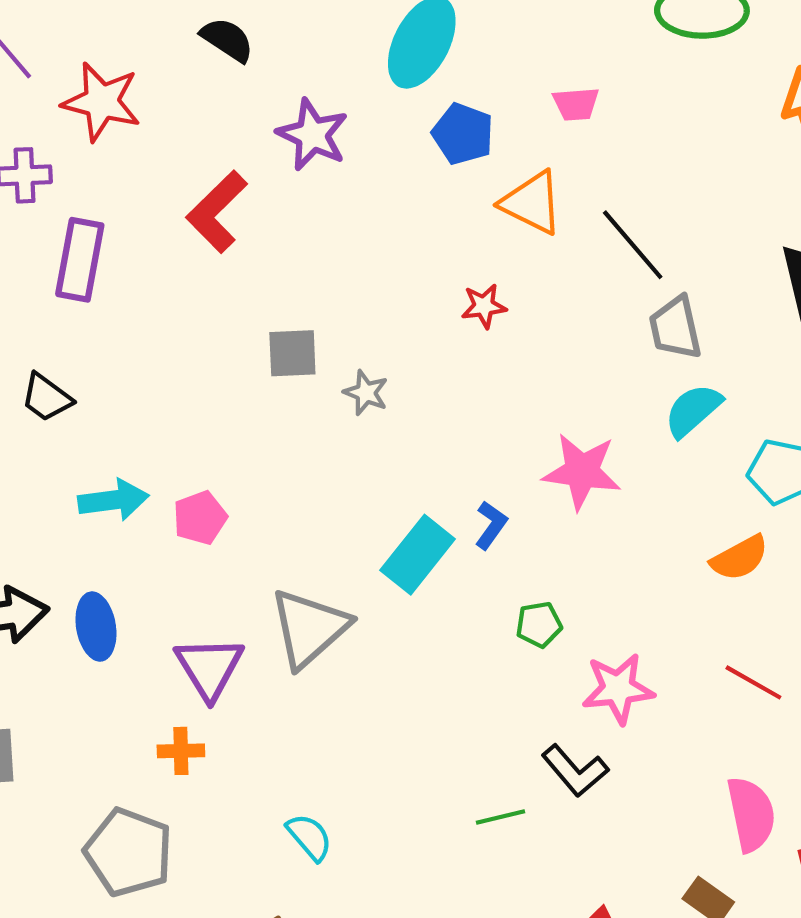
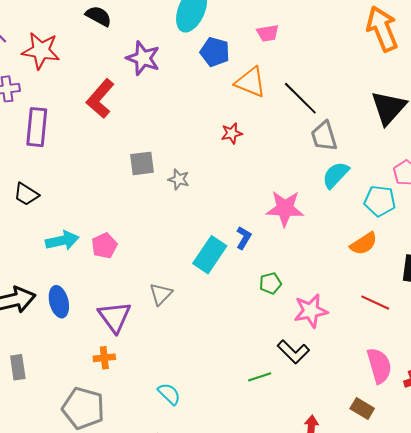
gray triangle: (309, 628) -> (161, 294), size x0.6

